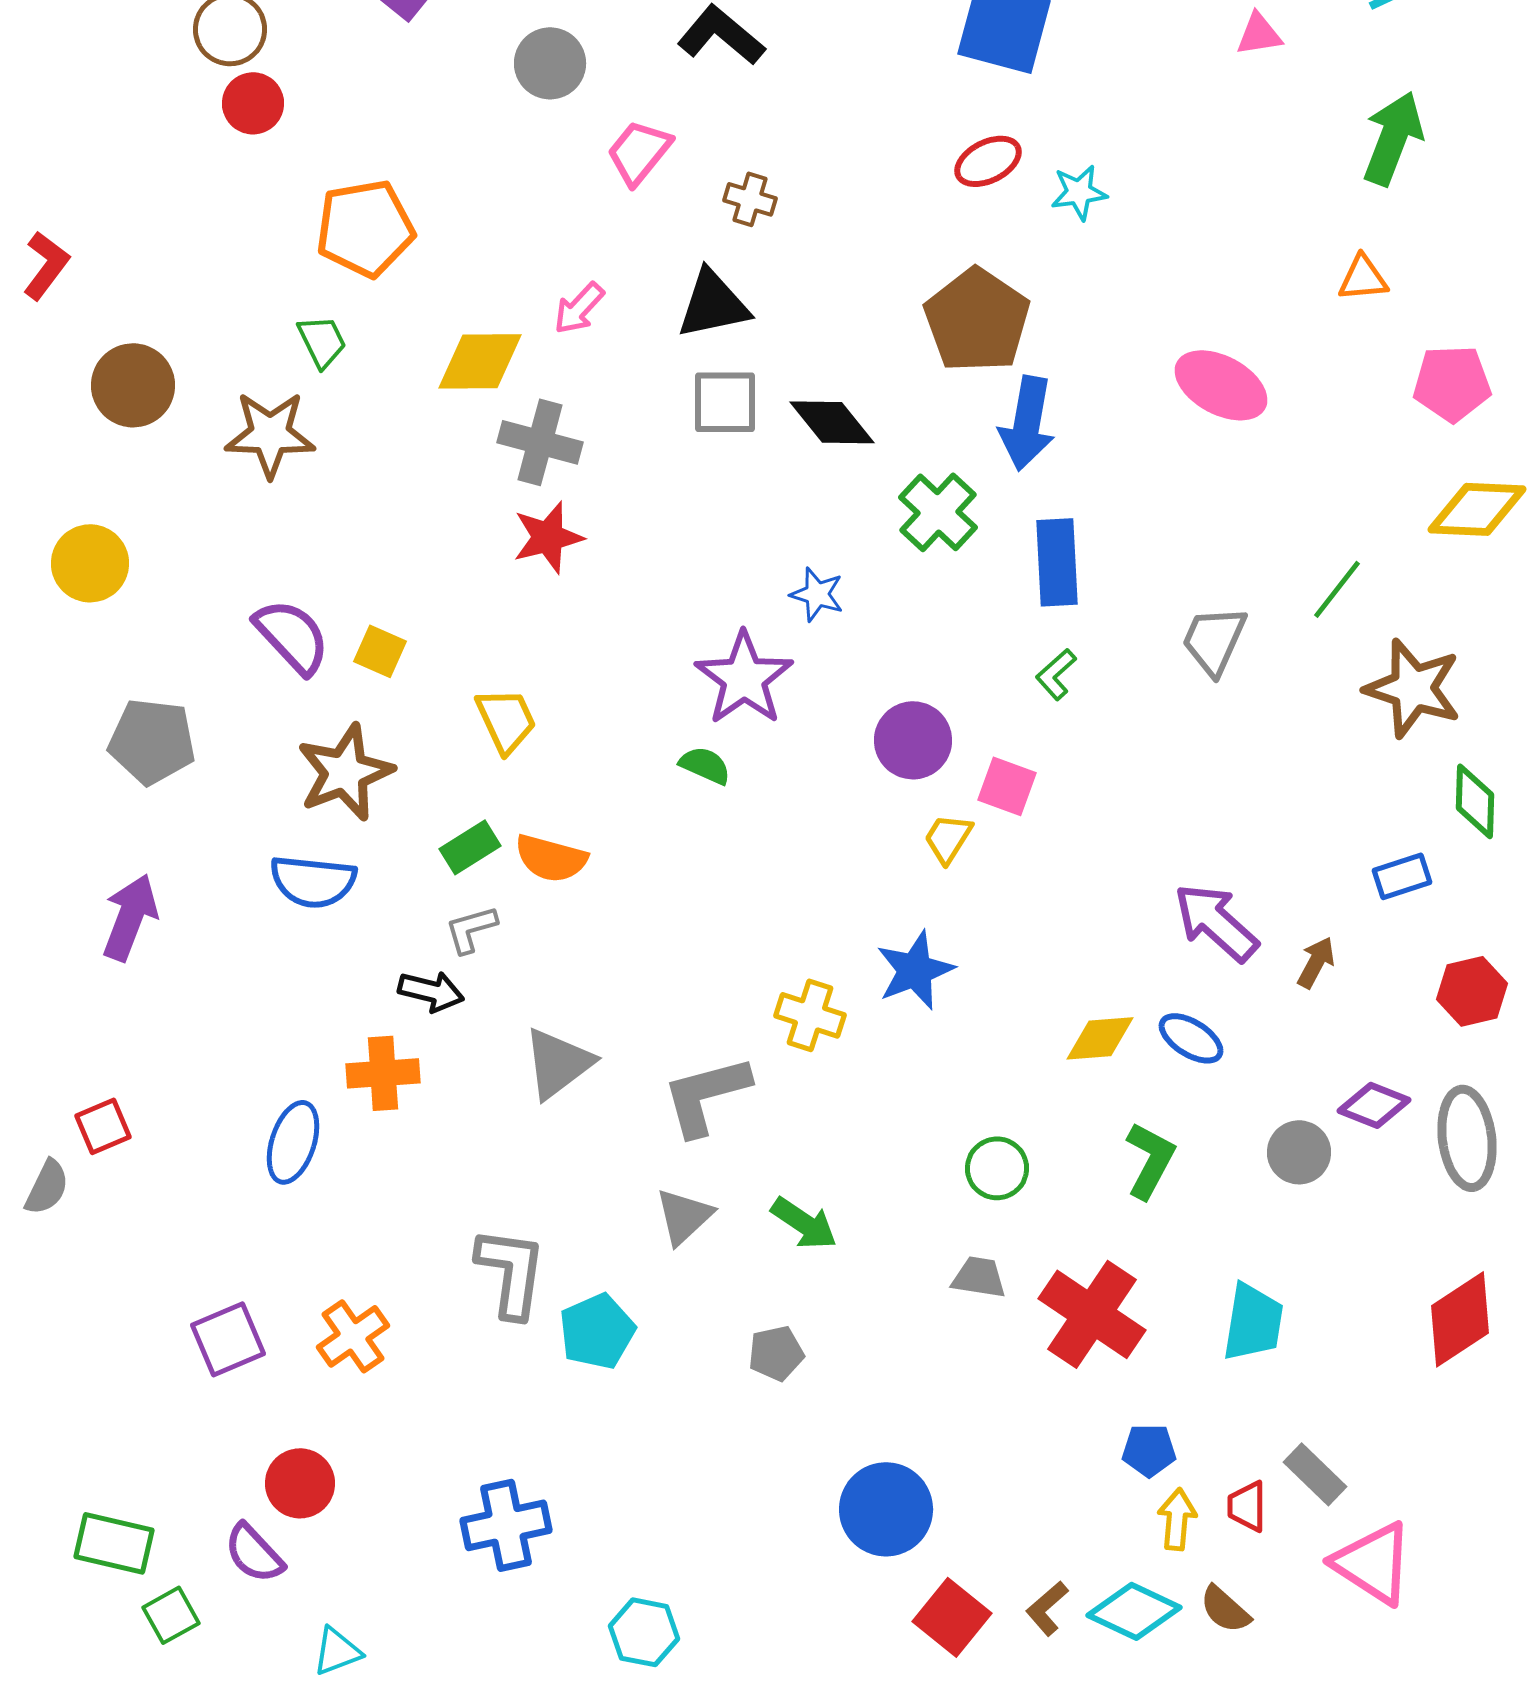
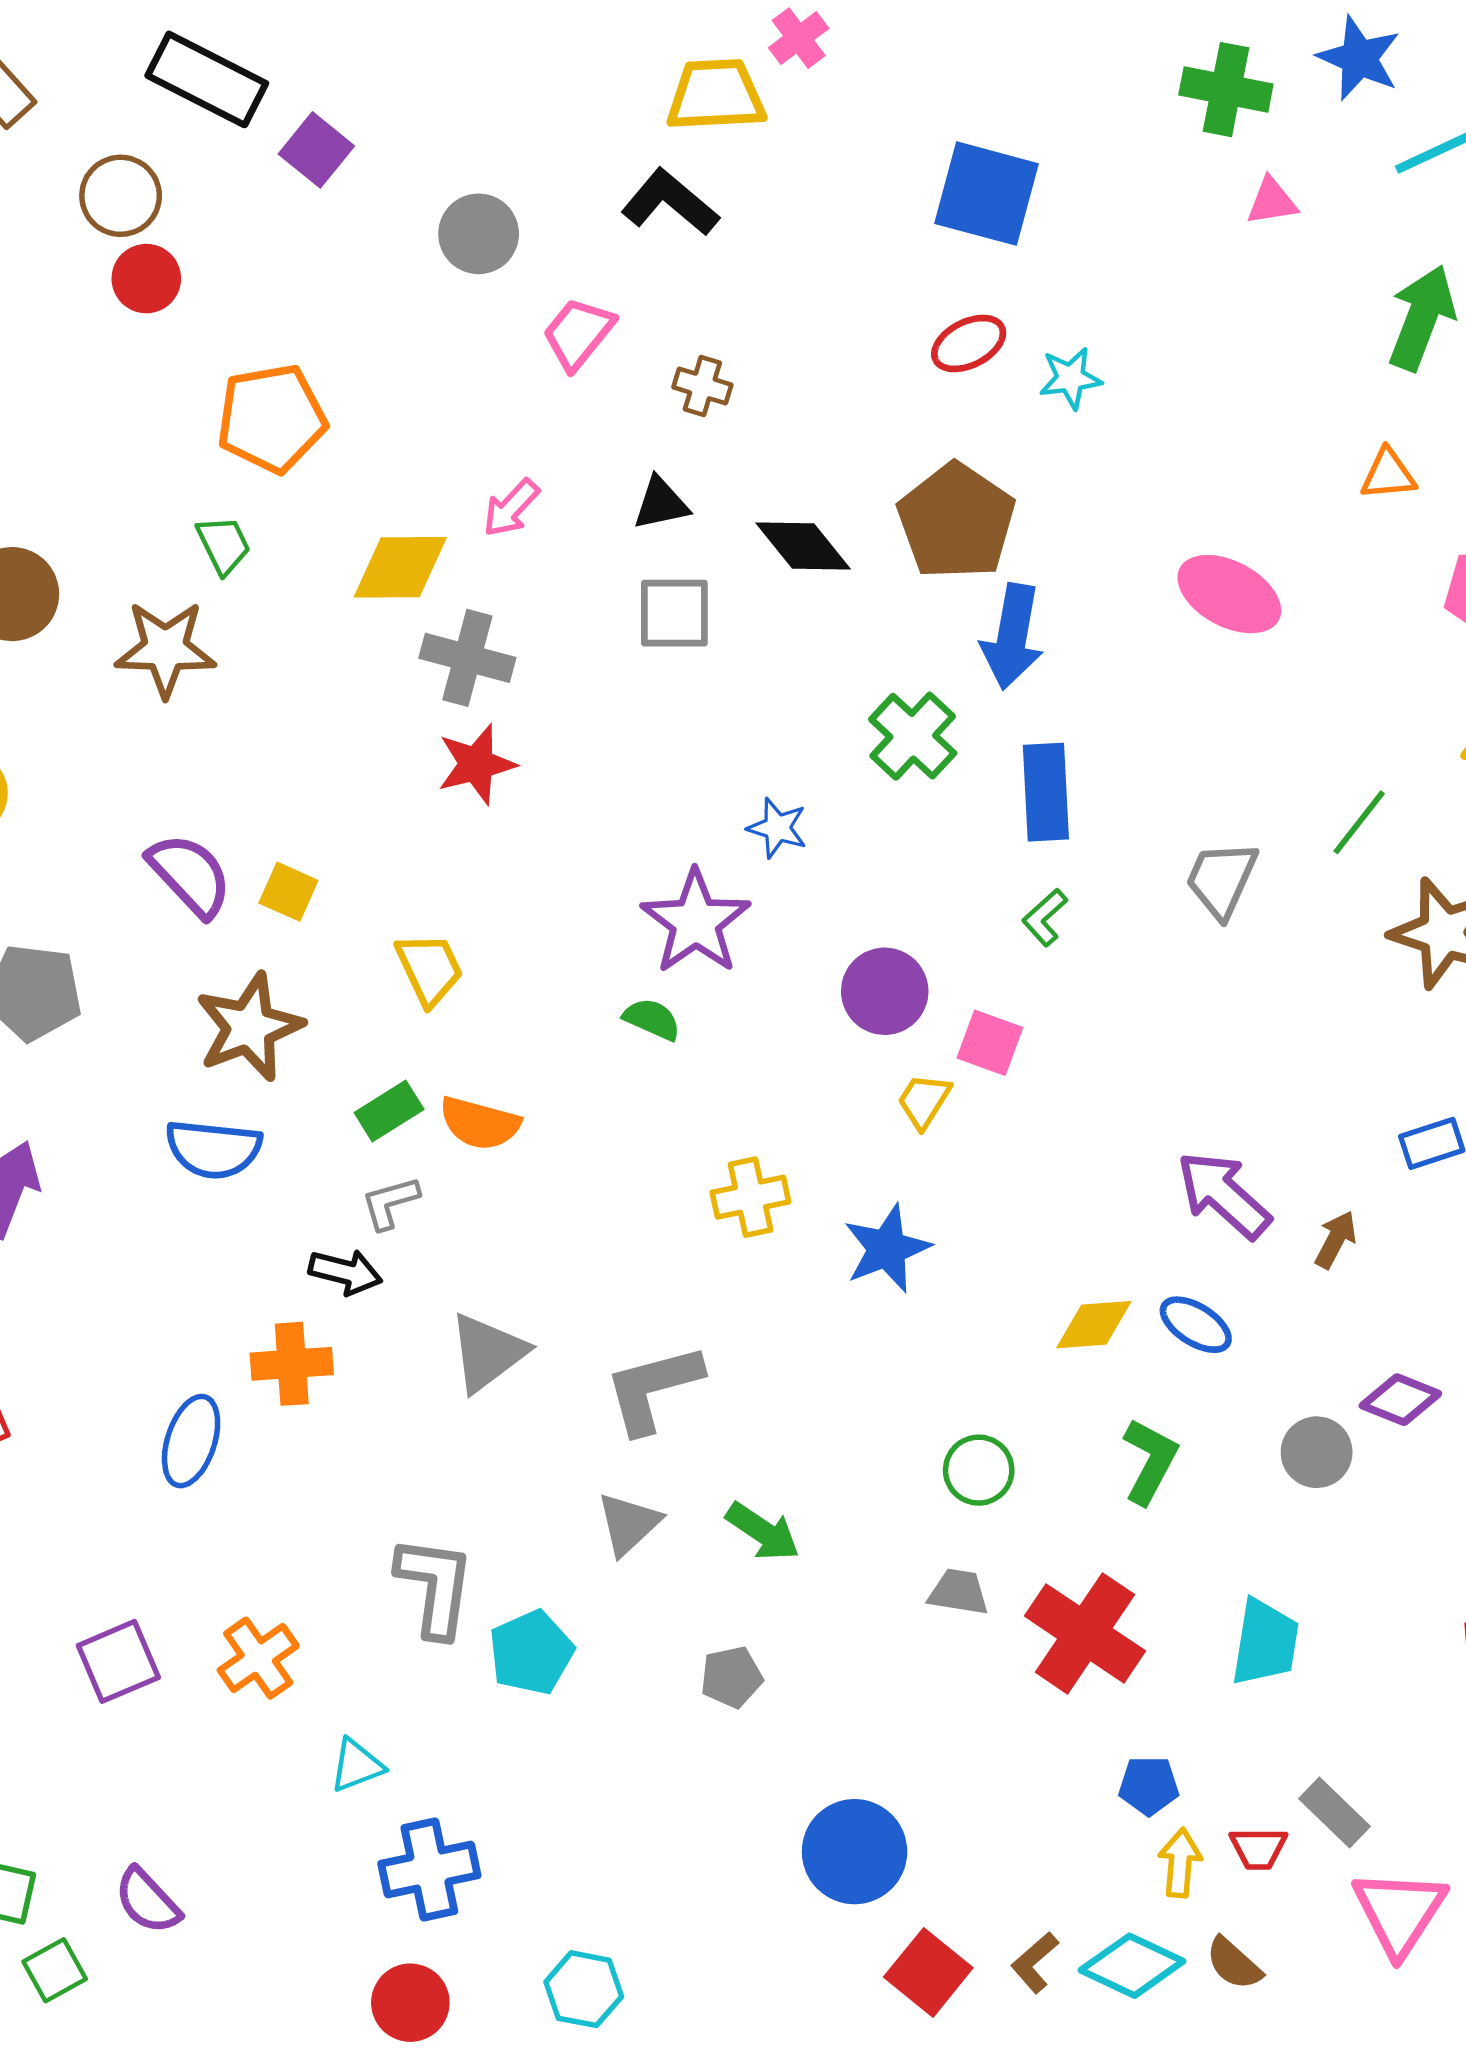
black triangle: (713, 304) -> (661, 503), size x0.7
black diamond: (832, 422) -> (803, 546), moved
yellow cross: (810, 1015) -> (750, 1197), moved, turned -30
red circle: (300, 1483) -> (410, 2003), moved
red trapezoid: (1247, 1506) -> (1258, 1848), turned -90
pink triangle: (1373, 1563) -> (1399, 1912), turned 30
cyan triangle: (337, 1651) -> (357, 1765), moved

